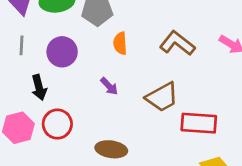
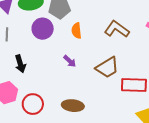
purple circle: (62, 52) -> (43, 29), moved
red circle: (57, 124) -> (33, 104), moved

